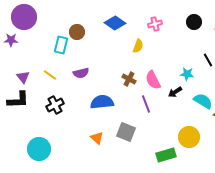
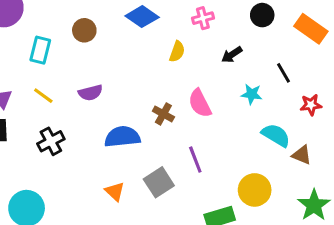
cyan rectangle: (61, 45) -> (40, 50), moved
brown cross: (129, 79) -> (163, 114), moved
black arrow: (175, 92) -> (232, 55), moved
purple line: (146, 104) -> (195, 160), moved
gray square: (126, 132) -> (159, 182), turned 36

